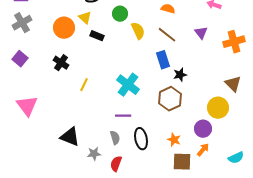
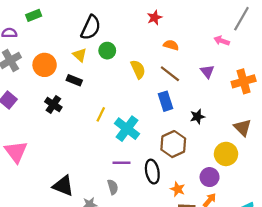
green circle: (120, 14) -> (107, 51), moved
orange circle: (64, 28) -> (45, 65), moved
black rectangle: (97, 36) -> (74, 80), moved
black star: (180, 75) -> (197, 117), moved
yellow line: (84, 85) -> (101, 114), moved
black ellipse: (141, 139) -> (152, 172), moved

